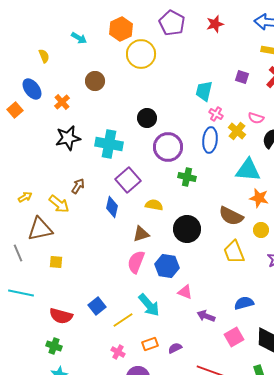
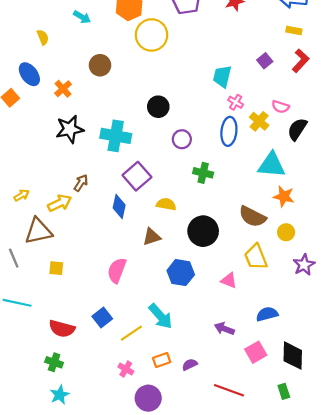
purple square: (242, 77) -> (265, 61), turned 32
purple circle: (168, 147) -> (182, 139), size x0.6
yellow arrow: (59, 204) -> (60, 203), turned -65
pink semicircle: (136, 262) -> (117, 270), moved
pink triangle: (185, 292) -> (229, 280), moved

